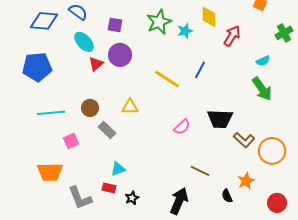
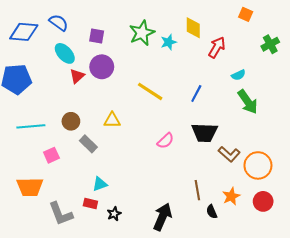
cyan semicircle: (263, 61) -> (238, 75), moved
blue line: (200, 70) -> (196, 94), moved
brown line: (200, 171) -> (197, 190), moved, turned 54
red circle: (277, 203) -> (263, 201), moved

